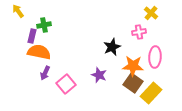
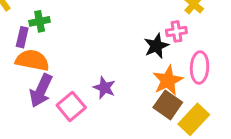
black star: (112, 47) -> (156, 46), moved
orange star: (133, 66) -> (168, 80), turned -30
purple arrow: (45, 73) -> (41, 91), size x1.6
purple star: (99, 75) -> (104, 88), moved

